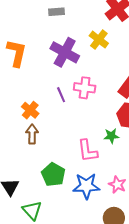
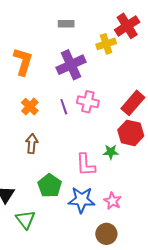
yellow cross: (99, 40) -> (106, 44), moved, turned 30
purple cross: (65, 52) -> (71, 65), turned 32
orange cross: (30, 110) -> (30, 107), moved

